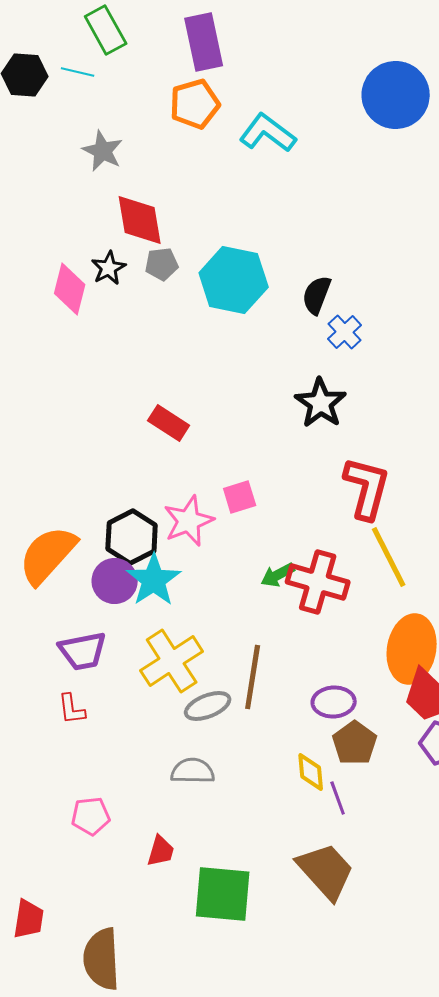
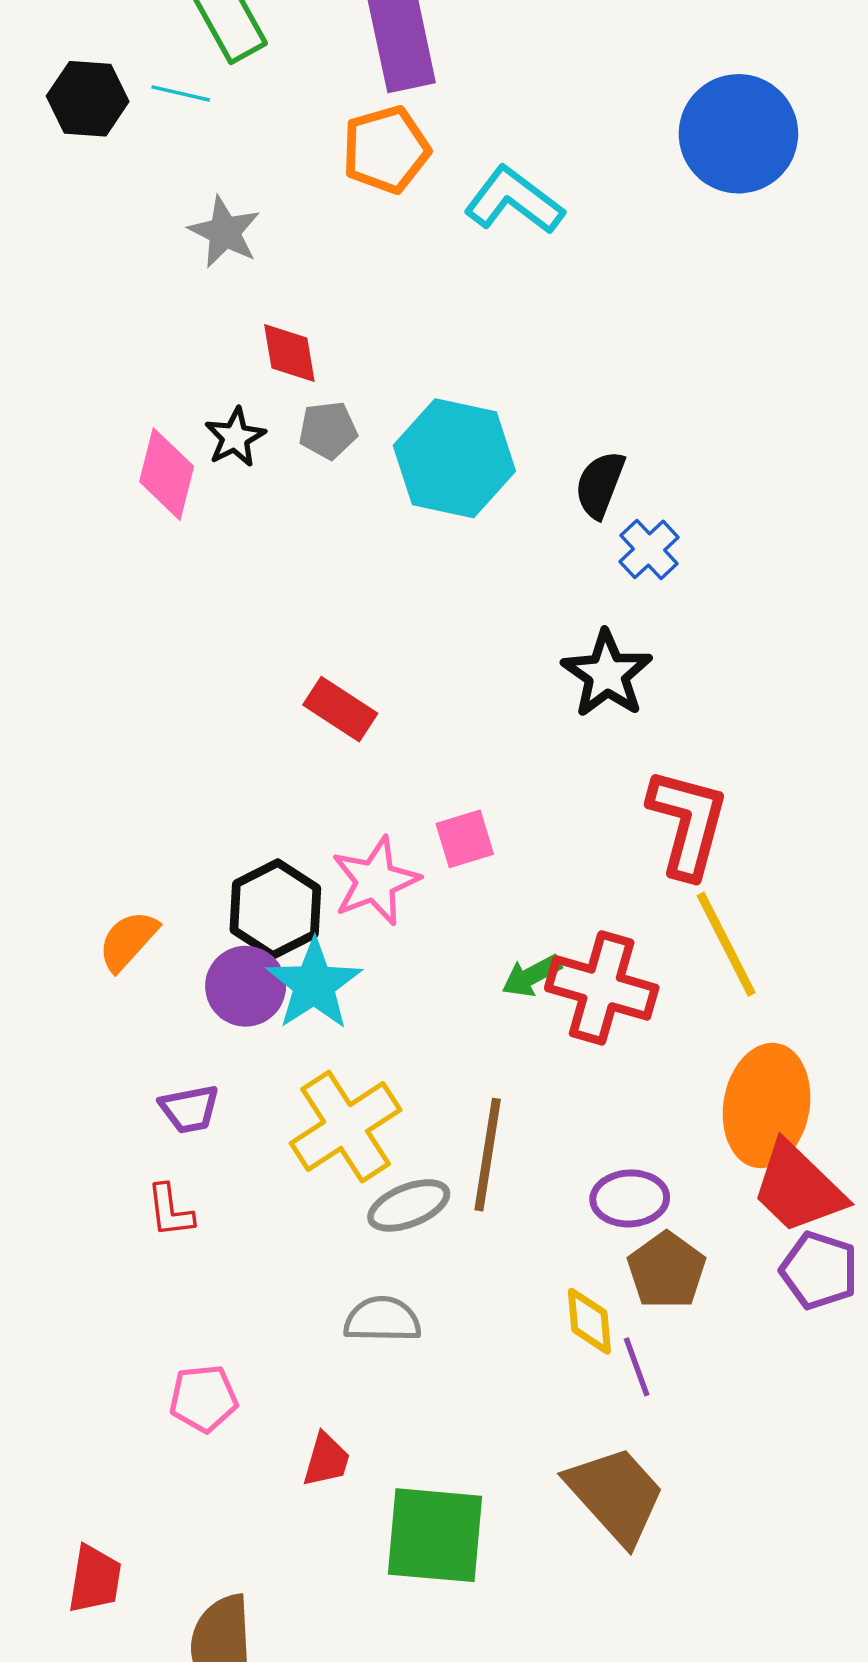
red diamond: (140, 220) -> (289, 353), size x0.7
orange semicircle: (48, 555) -> (128, 941), size x0.6
purple trapezoid: (83, 651) -> (189, 1109), size x0.7

